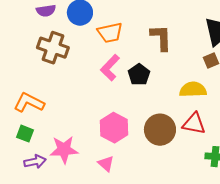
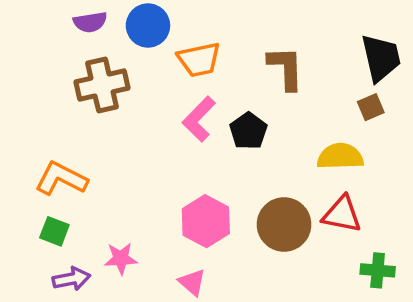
brown cross: (53, 48) -> (102, 85), turned -32
pink star: (64, 150) -> (121, 259), size x0.7

